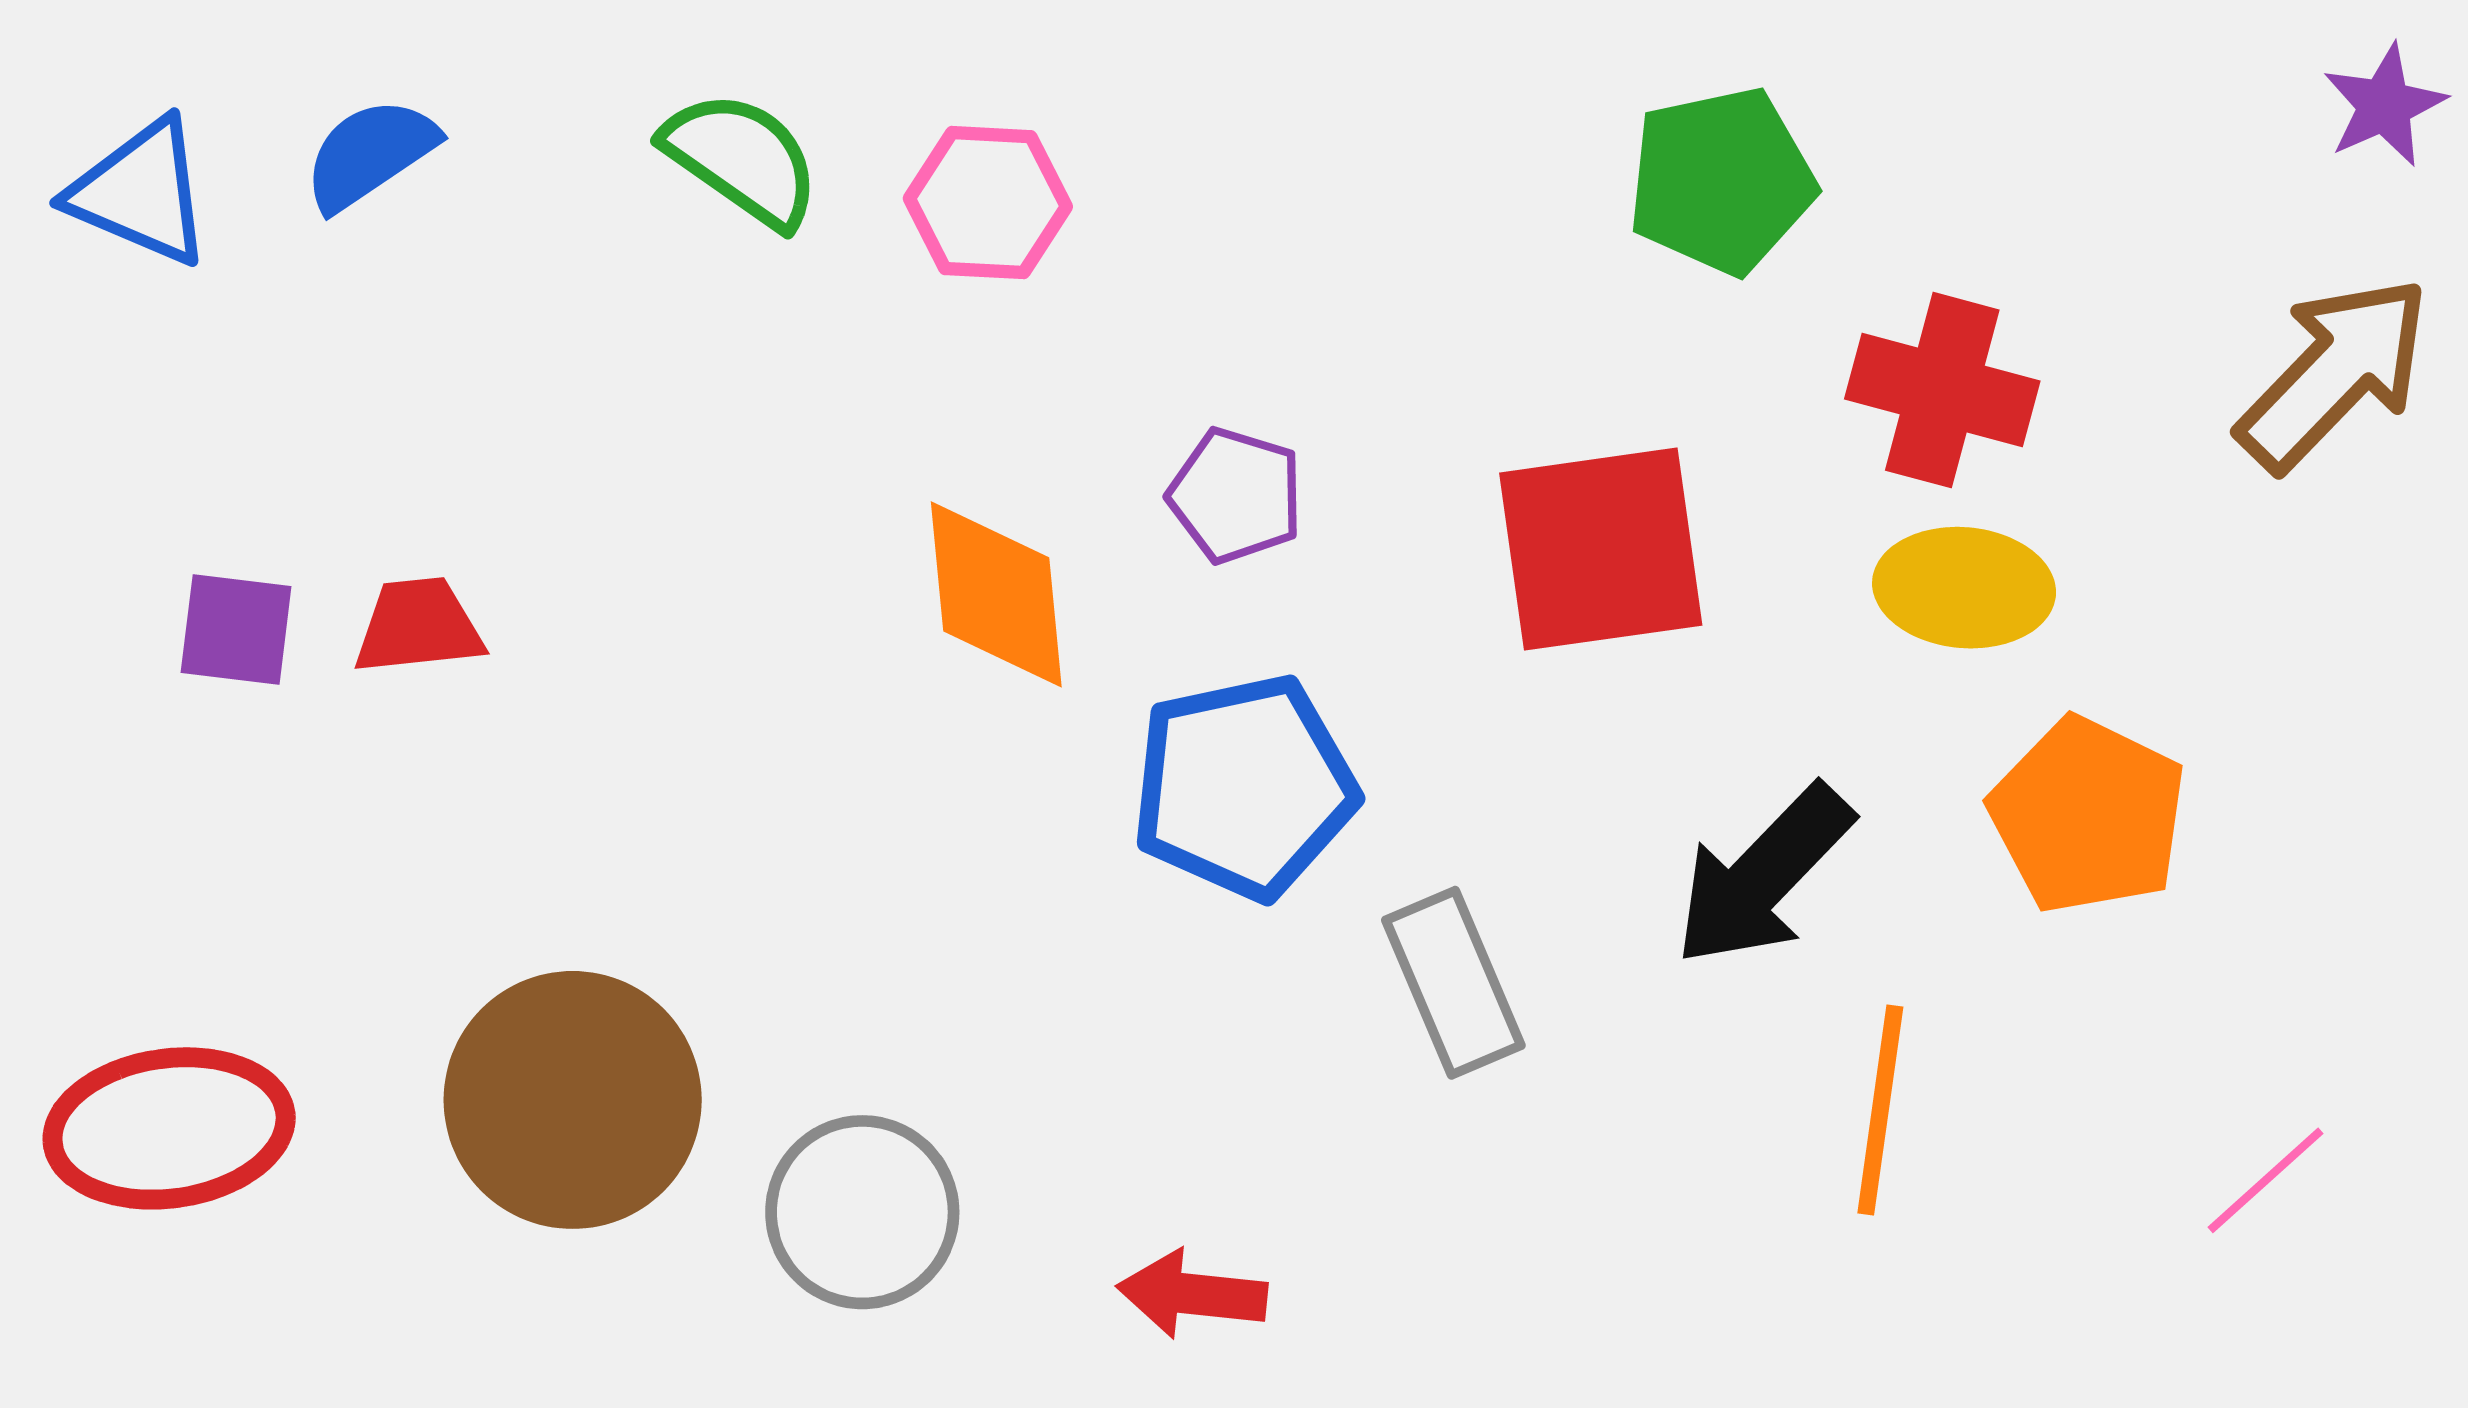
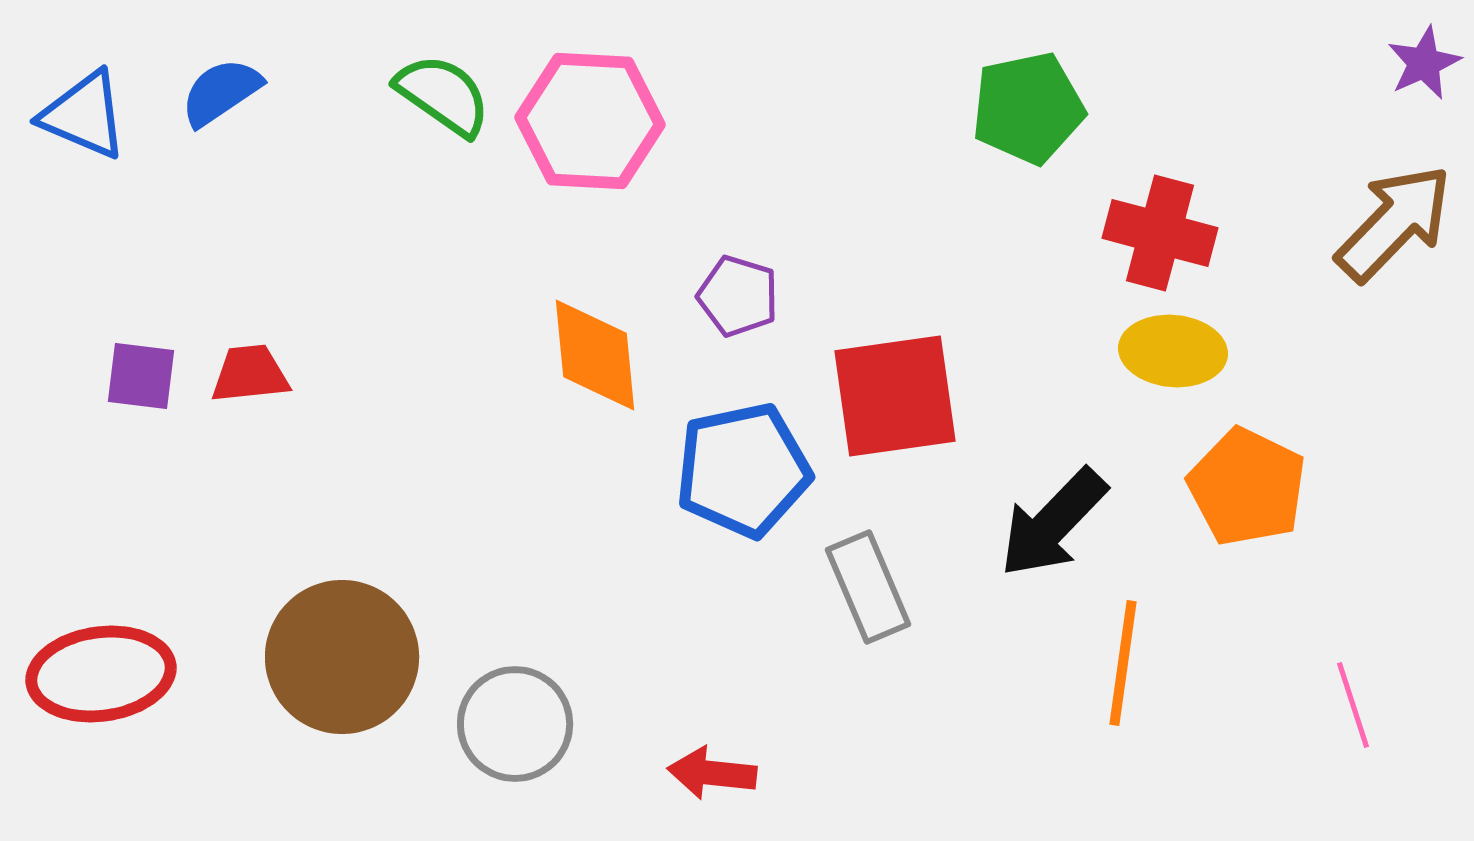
pink hexagon: (988, 203) -> (590, 121), size x1.5
red square: (1601, 549) -> (895, 396), moved
pink line: (2265, 1180) -> (1353, 705), turned -66

